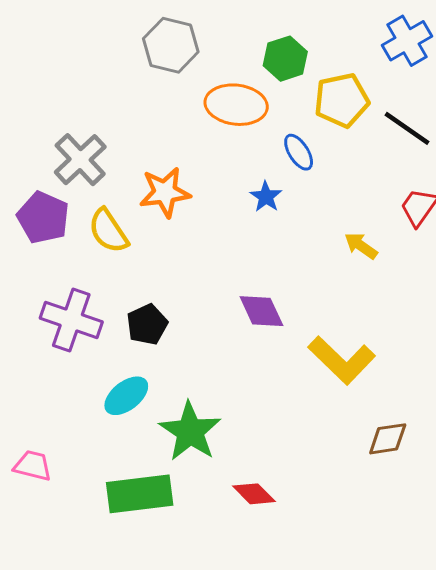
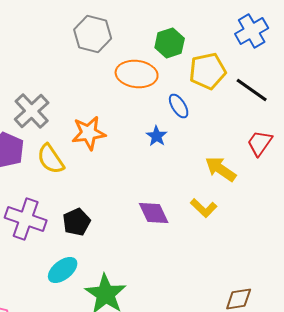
yellow arrow: (361, 246) -> (221, 169), size x1.4
yellow L-shape: (342, 360) -> (204, 208), moved, size x0.6

